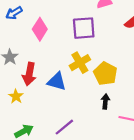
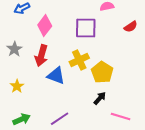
red arrow: (29, 74) -> (41, 55), moved
black arrow: (105, 101) -> (100, 98), turned 32

